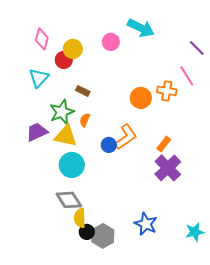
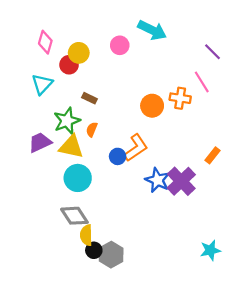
orange rectangle: (164, 144) -> (213, 155), moved
blue star: (146, 224) -> (157, 180), moved

